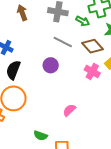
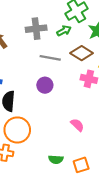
green arrow: (83, 21) -> (64, 31), turned -40
pink semicircle: (69, 110) -> (77, 125), turned 104

